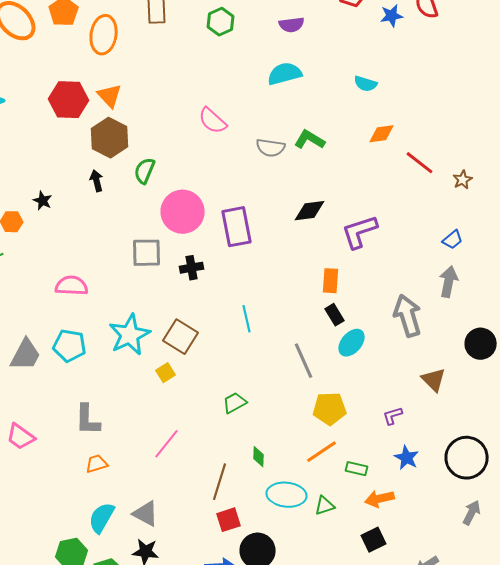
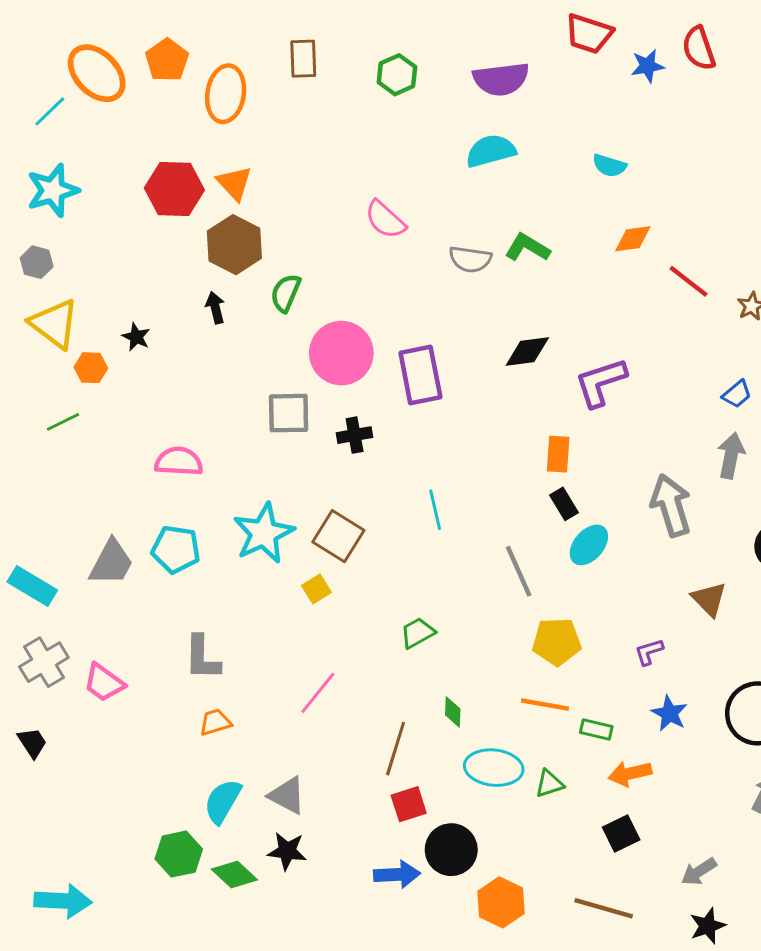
purple semicircle: (292, 25) -> (501, 79), size x1.5
orange line: (322, 452) -> (545, 705), turned 44

